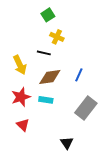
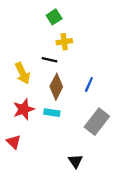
yellow cross: (57, 37) -> (64, 42), turned -32
brown diamond: (50, 77) -> (56, 87), turned -55
red triangle: (23, 125) -> (14, 142), moved

